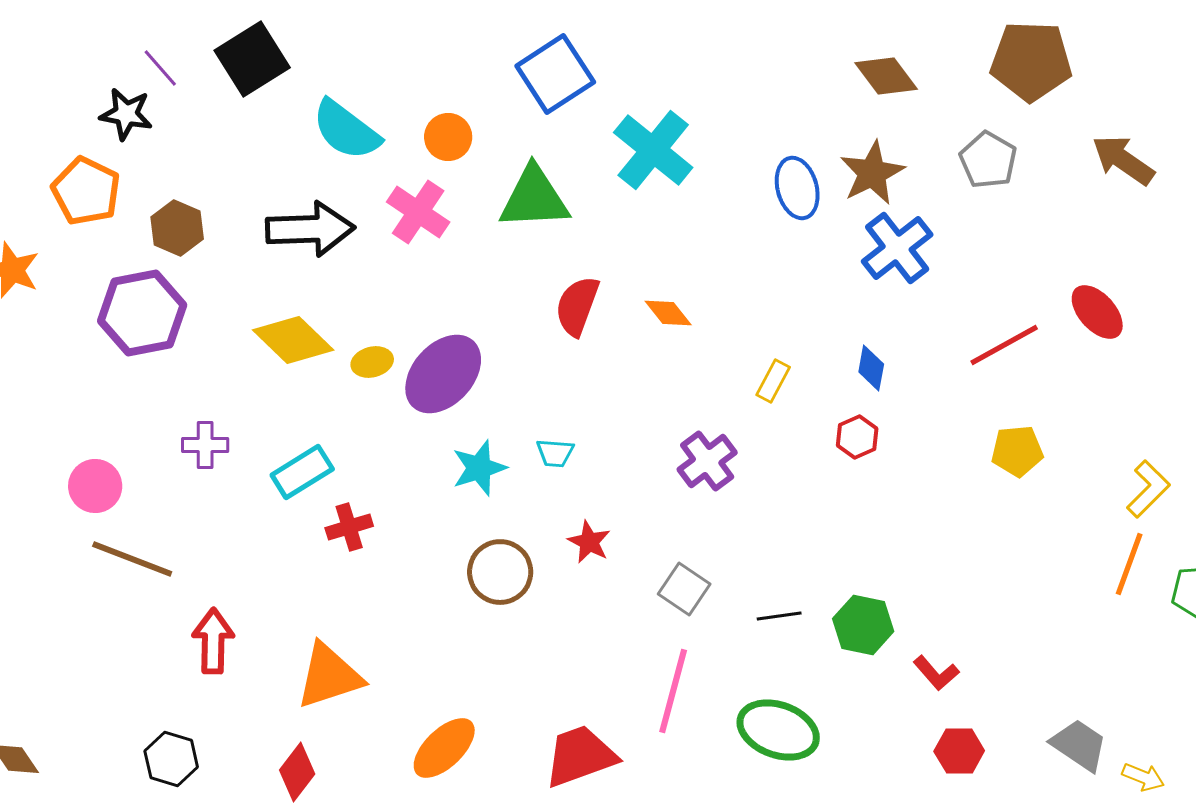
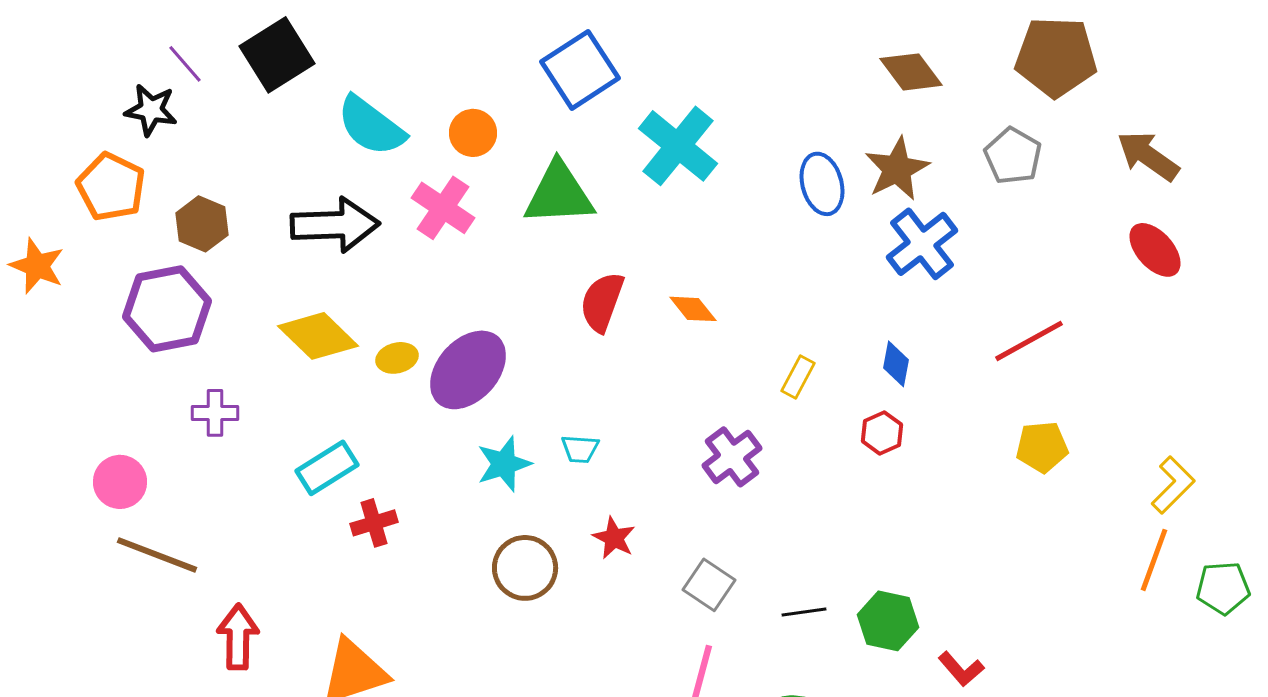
red ellipse: (1097, 312) -> (1155, 250), moved
purple cross: (205, 445) -> (215, 413), moved

